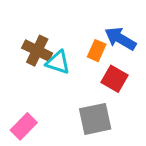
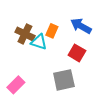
orange rectangle: (97, 51) -> (52, 31), moved

